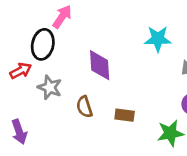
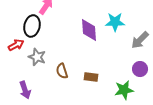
purple diamond: (100, 65) -> (89, 30), moved
purple arrow: (19, 132) -> (25, 90), moved

